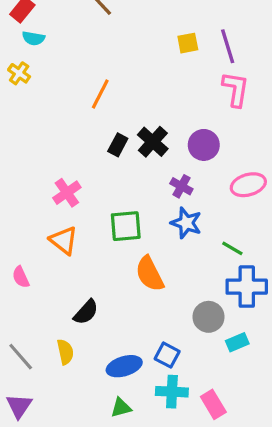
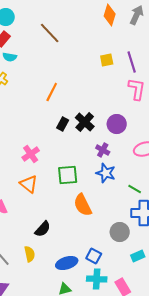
cyan rectangle: (237, 342) -> (138, 256), moved

